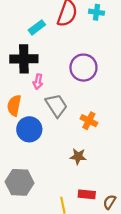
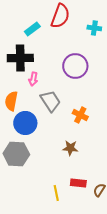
cyan cross: (96, 12) -> (94, 28), moved
gray hexagon: (20, 182) -> (16, 154), moved

